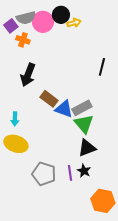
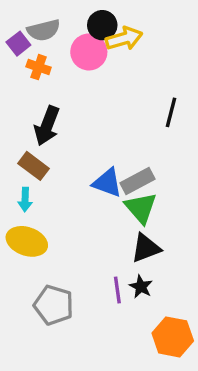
pink circle: (43, 22) -> (89, 52), moved
yellow arrow: (74, 23) -> (124, 39), size x1.5
brown rectangle: (49, 99) -> (34, 166), moved
gray pentagon: (44, 174) -> (54, 305), moved

